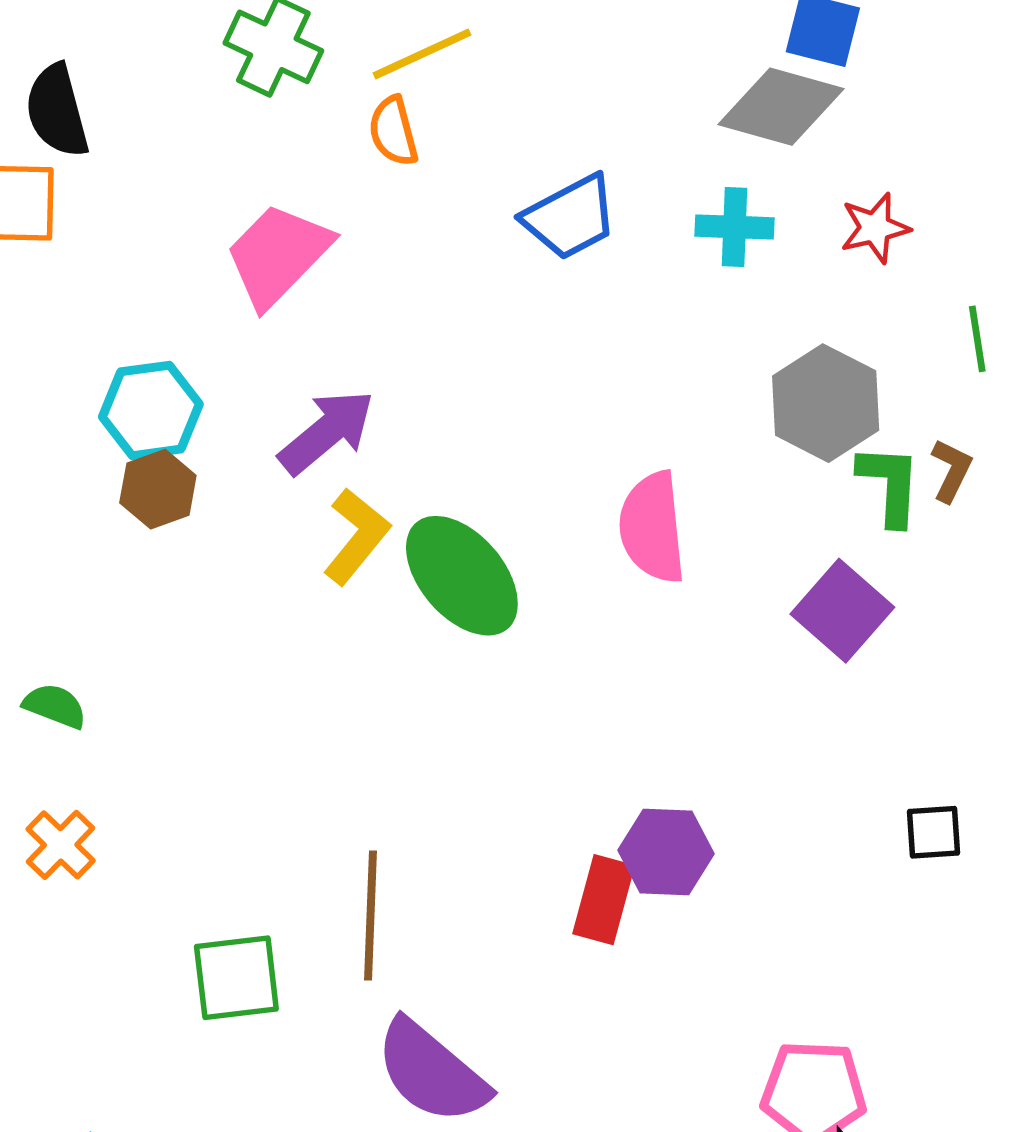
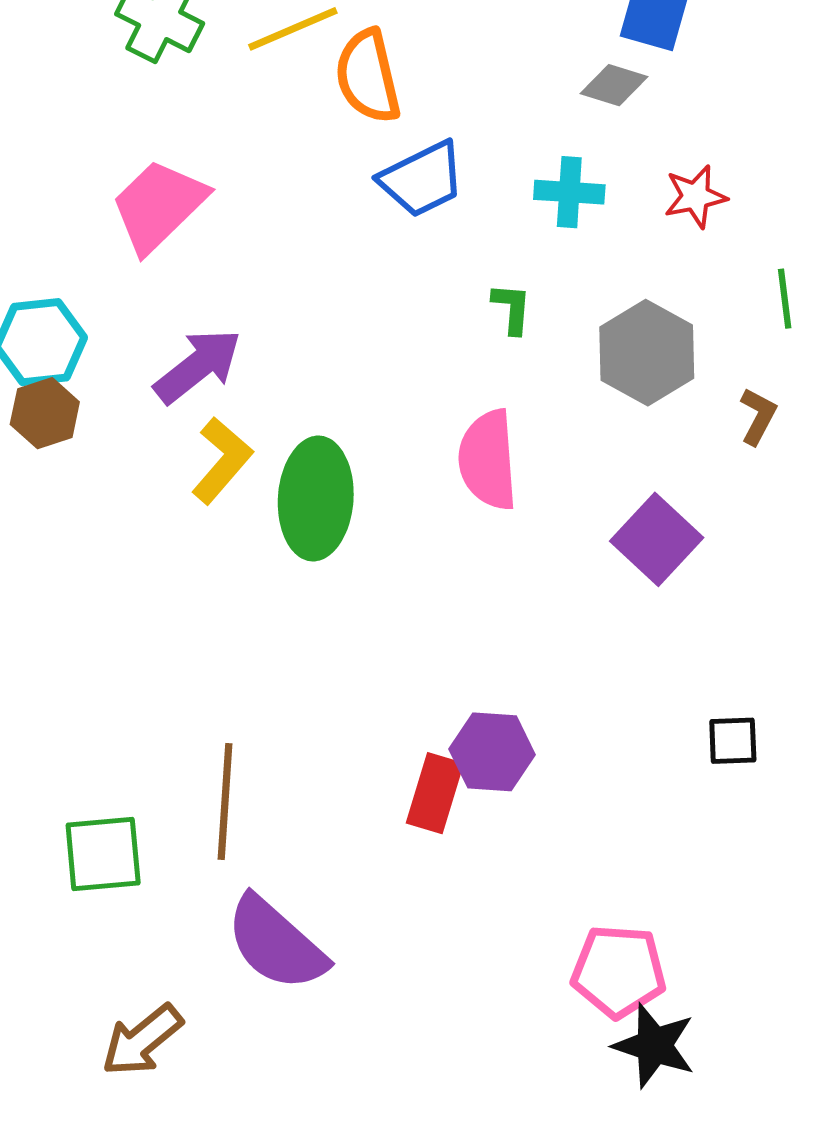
gray diamond: (781, 107) -> (614, 85), size x0.6
orange semicircle: (393, 131) -> (368, 76), moved, size x1.5
green L-shape: (890, 485) -> (512, 308), moved, size x0.7
green ellipse: (462, 576) -> (316, 498), turned 43

